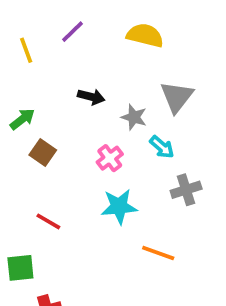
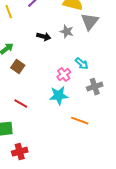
gray triangle: (177, 97) -> (90, 22), moved
gray star: (134, 117) -> (67, 32), moved
pink cross: (110, 158) -> (64, 75), moved

